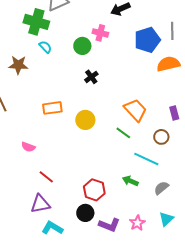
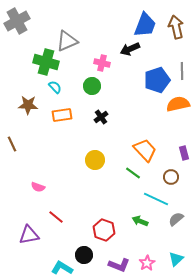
pink cross: (100, 33) -> (102, 63), moved
orange rectangle: (52, 108) -> (62, 115), moved
gray semicircle: (161, 188) -> (176, 219), moved
purple triangle: (40, 204) -> (29, 235), moved
black circle: (85, 213) -> (84, 255), moved

